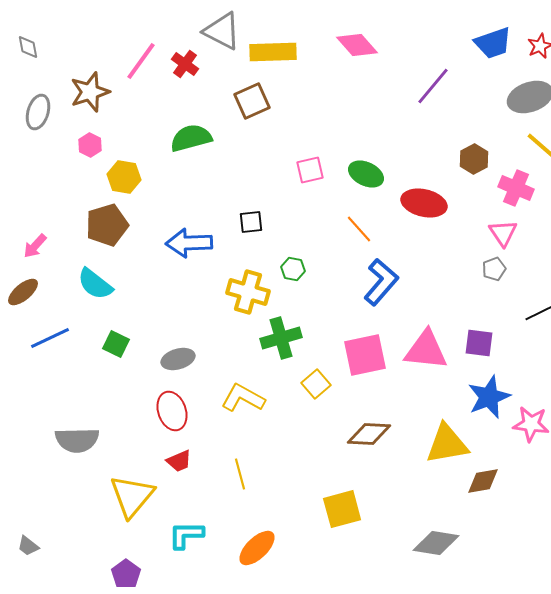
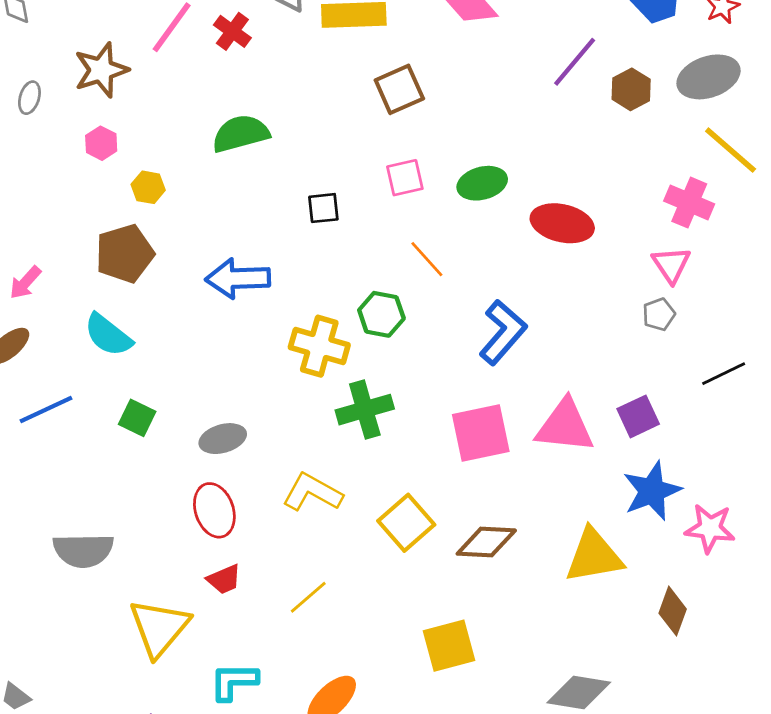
brown square: (252, 101) -> (399, 89), moved
gray ellipse: (38, 112) -> (29, 98), size x0.7
brown hexagon: (474, 159) -> (631, 89), moved
green ellipse: (366, 174) -> (482, 183), turned -40
yellow hexagon: (124, 177) -> (148, 187), size x0.7
black square: (251, 222) -> (323, 208), moved
orange line: (359, 229) -> (427, 259), moved
green hexagon: (293, 269) -> (381, 314), size x1.4
purple square: (479, 343) -> (638, 416), turned -32
yellow square: (316, 384) -> (406, 523), moved, size x1.4
yellow line: (240, 474) -> (308, 597), turned 64
brown diamond: (483, 481) -> (673, 611), moved, turned -60

